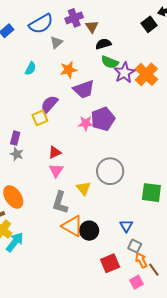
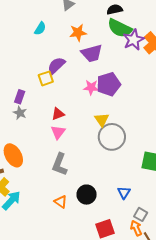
green semicircle: (110, 62) -> (120, 28), size x1.4
yellow triangle: (84, 188) -> (102, 120), moved
orange triangle: (72, 226) -> (61, 202), moved, size x0.6
gray square: (135, 246) -> (141, 214), moved

